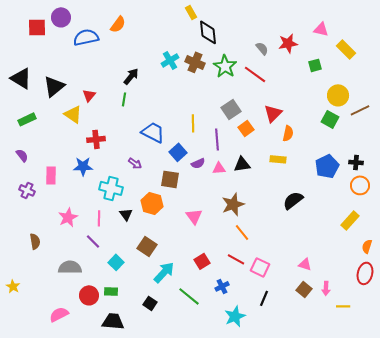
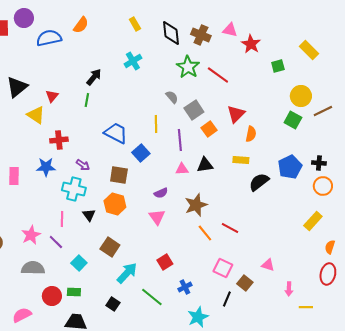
yellow rectangle: (191, 12) -> (135, 24), moved
pink triangle: (321, 29) -> (230, 30), moved
red star: (288, 43) -> (251, 44), turned -30
gray semicircle: (262, 48) -> (172, 97), moved
brown cross: (195, 62) -> (201, 35), moved
purple arrow: (135, 163) -> (83, 165), moved
purple semicircle: (198, 163) -> (161, 193), moved
brown square: (170, 179) -> (119, 175), moved
black semicircle: (293, 200) -> (259, 182), moved
pink star: (68, 217) -> (31, 235), moved
red line: (236, 259) -> (230, 228), moved
brown square: (304, 289) -> (245, 283), moved

